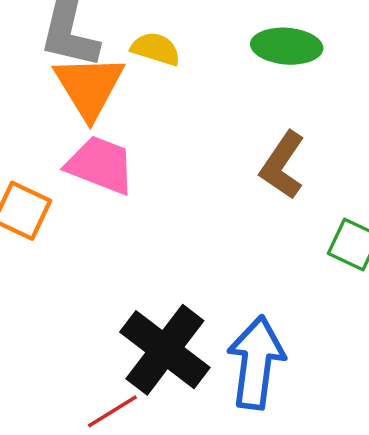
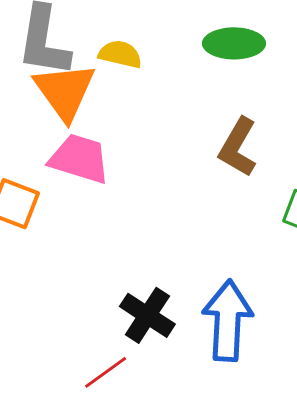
black cross: (165, 350) -> (147, 315), size x0.7

